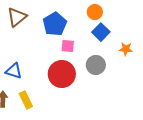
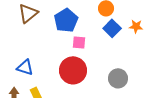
orange star: (126, 49) -> (136, 26), moved
gray circle: (96, 65) -> (118, 78), moved

